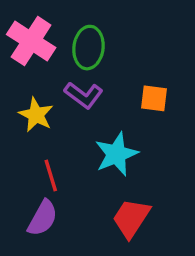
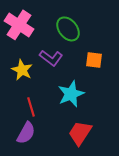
green ellipse: (88, 48) -> (68, 29), moved, turned -45

